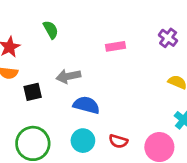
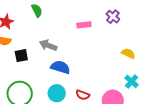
purple cross: (168, 38) -> (113, 17), moved
gray arrow: (68, 76) -> (48, 45), turned 30

